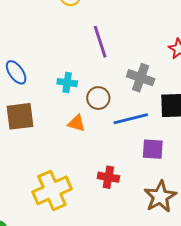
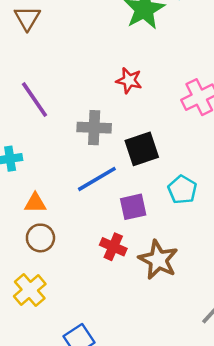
brown circle: (98, 98) -> (40, 238), moved
red cross: (108, 177) -> (113, 247), moved, turned 30
yellow cross: (52, 190) -> (30, 290), size x0.7

